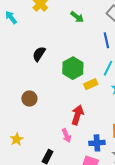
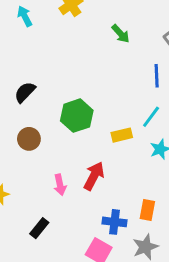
black semicircle: (39, 54) -> (25, 92), moved
green hexagon: (73, 68) -> (77, 116), moved
pink arrow: (67, 136) -> (60, 185), moved

